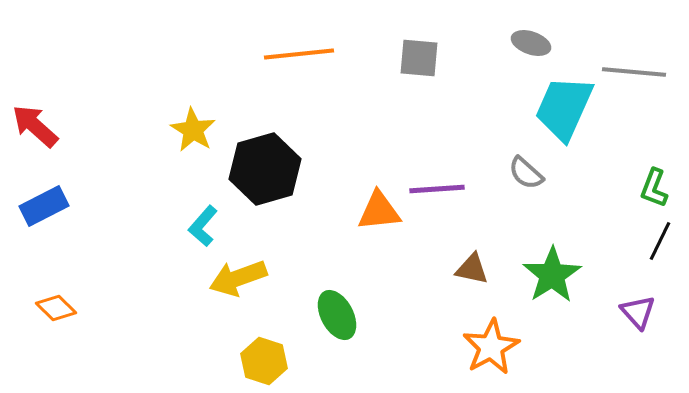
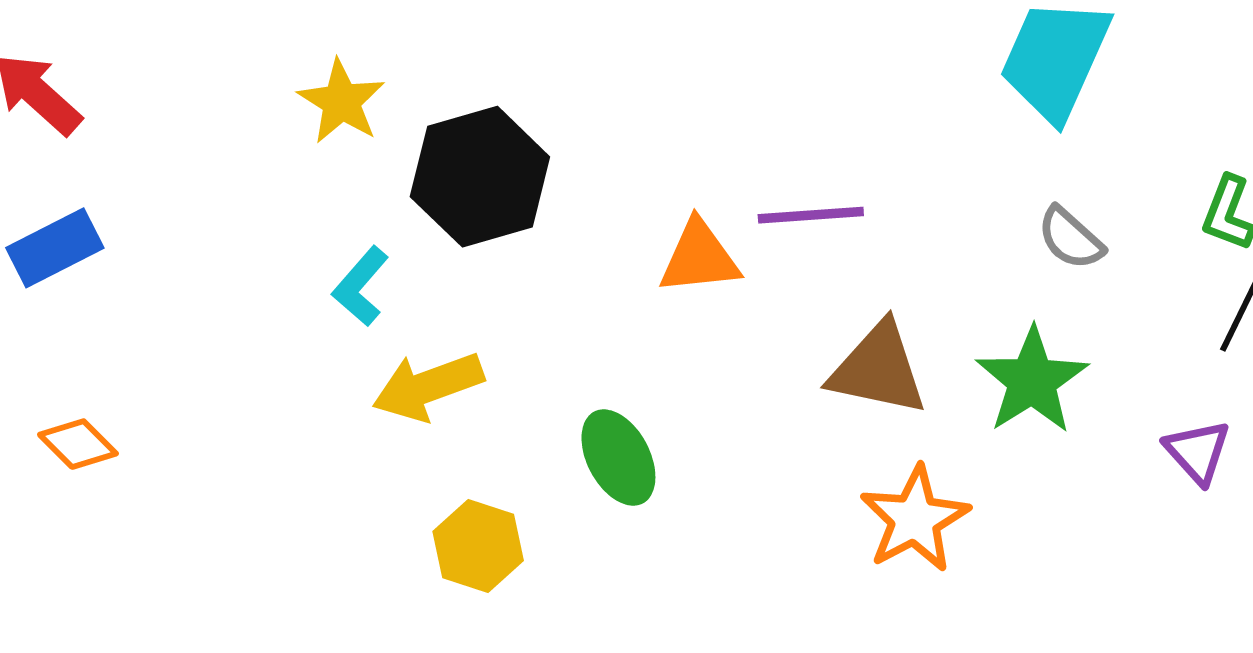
gray semicircle: (526, 173) -> (1071, 238), moved
brown triangle: (472, 269) -> (878, 369), size x1.6

